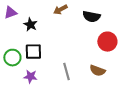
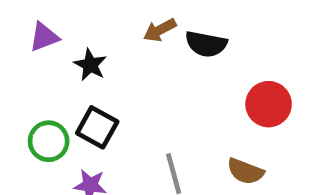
black semicircle: (91, 17) -> (206, 44), moved
black square: (33, 52) -> (97, 127), turned 30

